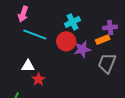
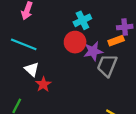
cyan line: (35, 35) -> (24, 44), moved
gray trapezoid: (107, 63) -> (107, 66), moved
white triangle: (28, 66) -> (32, 69), turned 40

